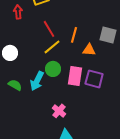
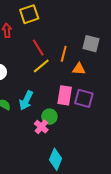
gray square: (108, 35) -> (91, 44), moved
green circle: (53, 69) -> (49, 117), moved
pink cross: (59, 111) -> (41, 127), moved

